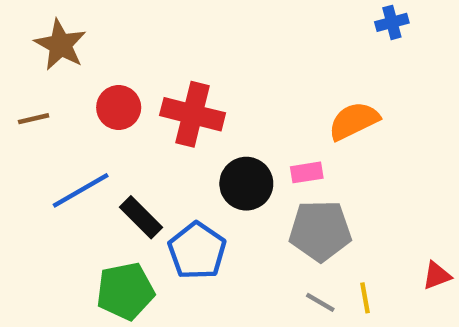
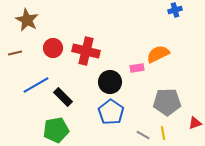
pink rectangle: (307, 172) -> (137, 68), moved
gray pentagon: (320, 231) -> (167, 102), moved
blue pentagon: (197, 251) -> (111, 112), moved

